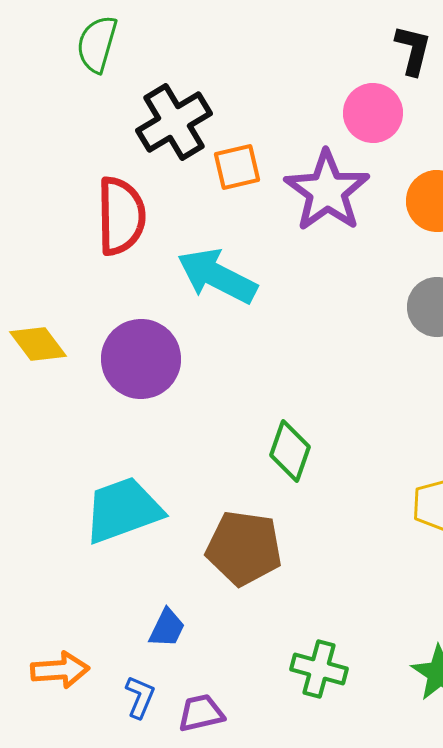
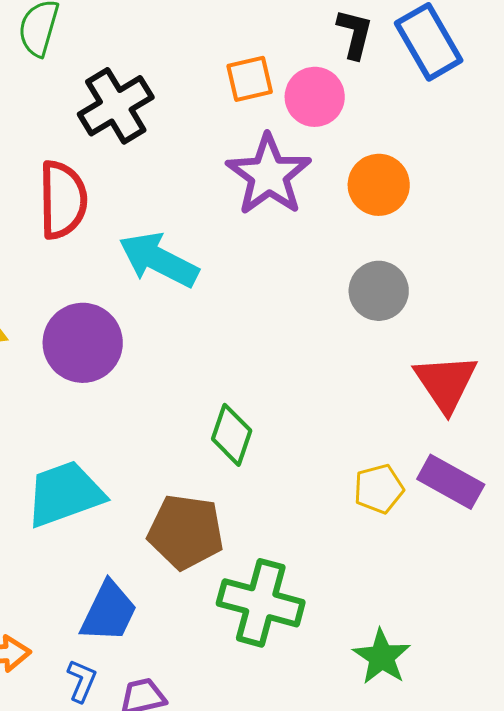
orange square: (237, 167) -> (250, 79), moved
blue trapezoid: (167, 628) -> (109, 612), size x1.6
green cross: (319, 669) -> (261, 603), moved, size x1.5

